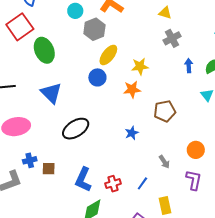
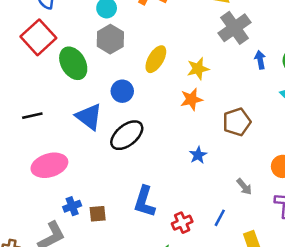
gray hexagon: (94, 29) -> (110, 39), moved
gray cross: (172, 38) -> (234, 28), size x1.4
blue circle: (97, 77) -> (122, 91), moved
black ellipse: (76, 129) -> (127, 135), moved
blue L-shape: (83, 180) -> (144, 202), moved

